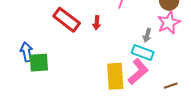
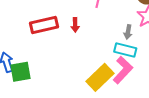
red rectangle: (67, 20) -> (44, 25), turned -44
yellow rectangle: (115, 76) -> (100, 77), turned 56

